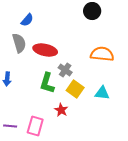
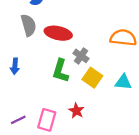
red star: (61, 110) -> (76, 111), moved
purple line: (10, 126) -> (18, 120), turned -32

